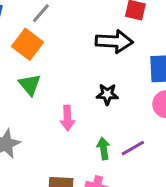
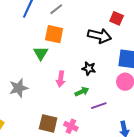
orange square: (28, 44) -> (54, 34), moved, turned -36
green arrow: (103, 149) -> (82, 92), moved, turned 64

